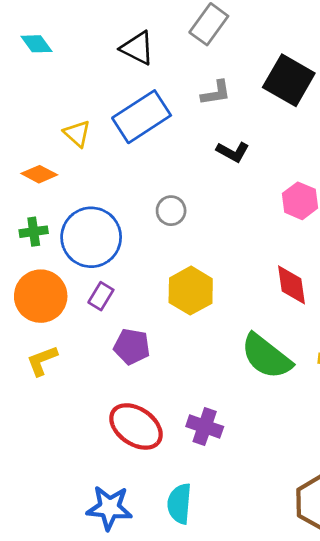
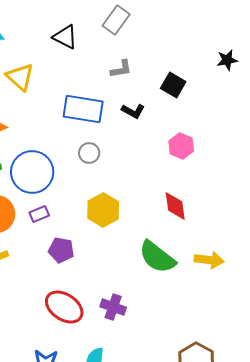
black square: (289, 80) -> (173, 85), moved, size x0.7
blue rectangle: (142, 117) -> (83, 109), moved, turned 42
yellow triangle: (77, 134) -> (20, 77), moved, size x1.4
purple rectangle: (101, 296) -> (39, 214), turned 36

